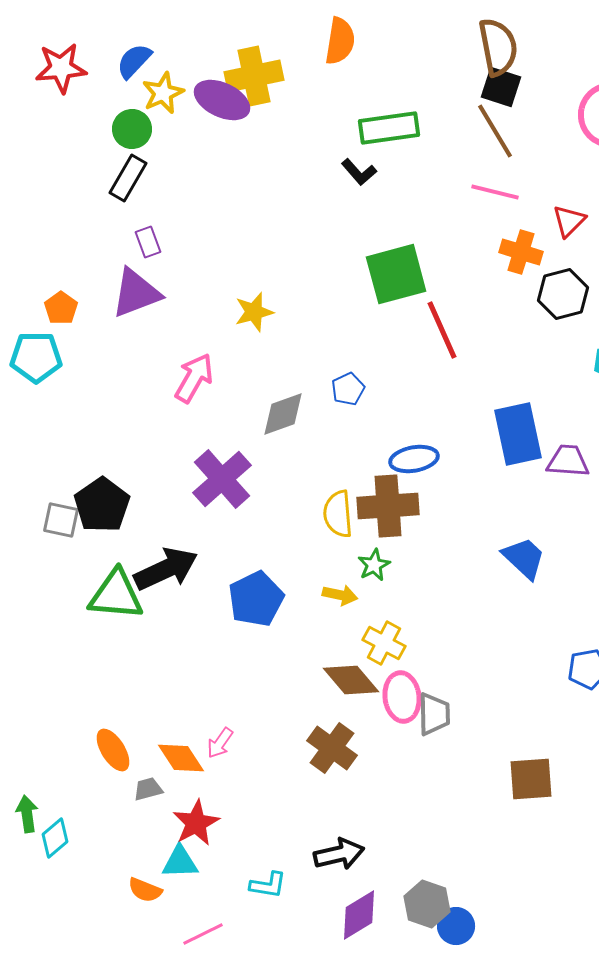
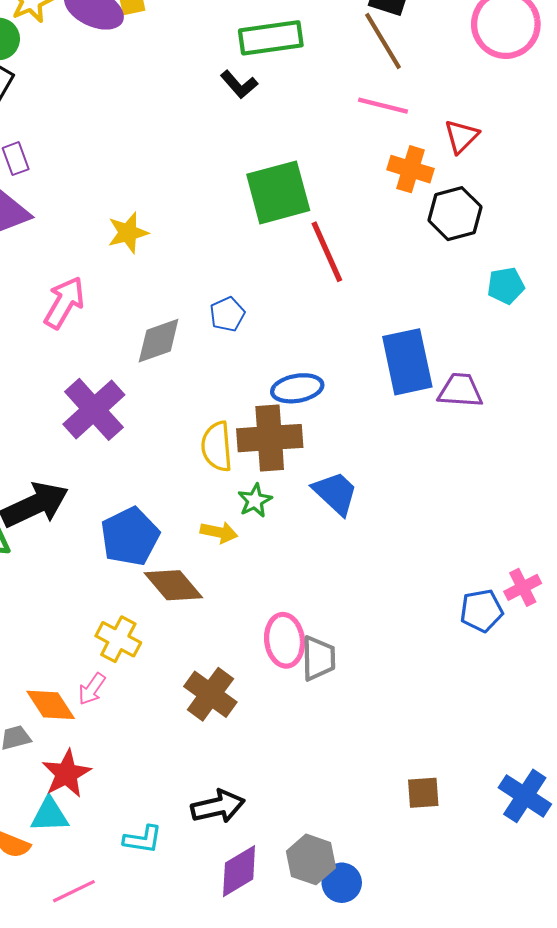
blue trapezoid: (524, 558) -> (335, 493), moved
yellow cross: (384, 643) -> (118, 639), moved
brown diamond: (351, 680) -> (173, 585), moved
brown square: (531, 779) -> (423, 793), moved, size x0.7

